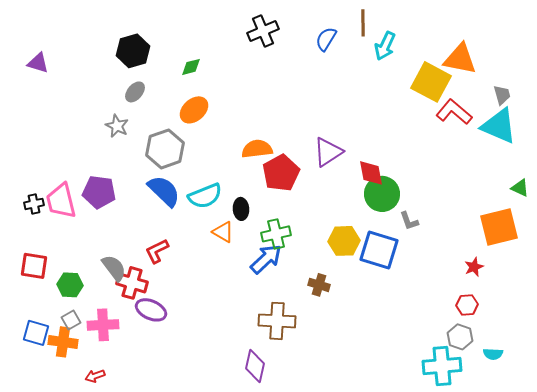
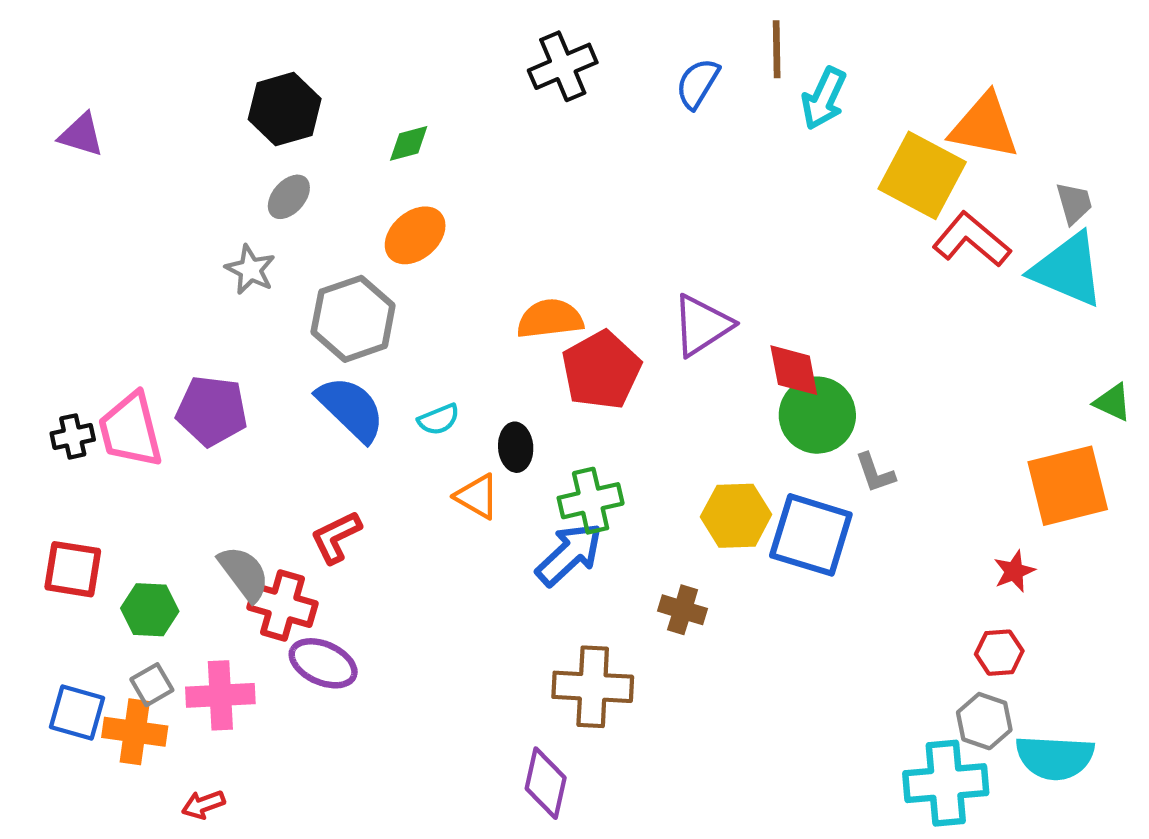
cyan semicircle: (205, 196) -> (439, 419), size x0.6
cyan semicircle: (493, 354) -> (1055, 757), size x1.8

